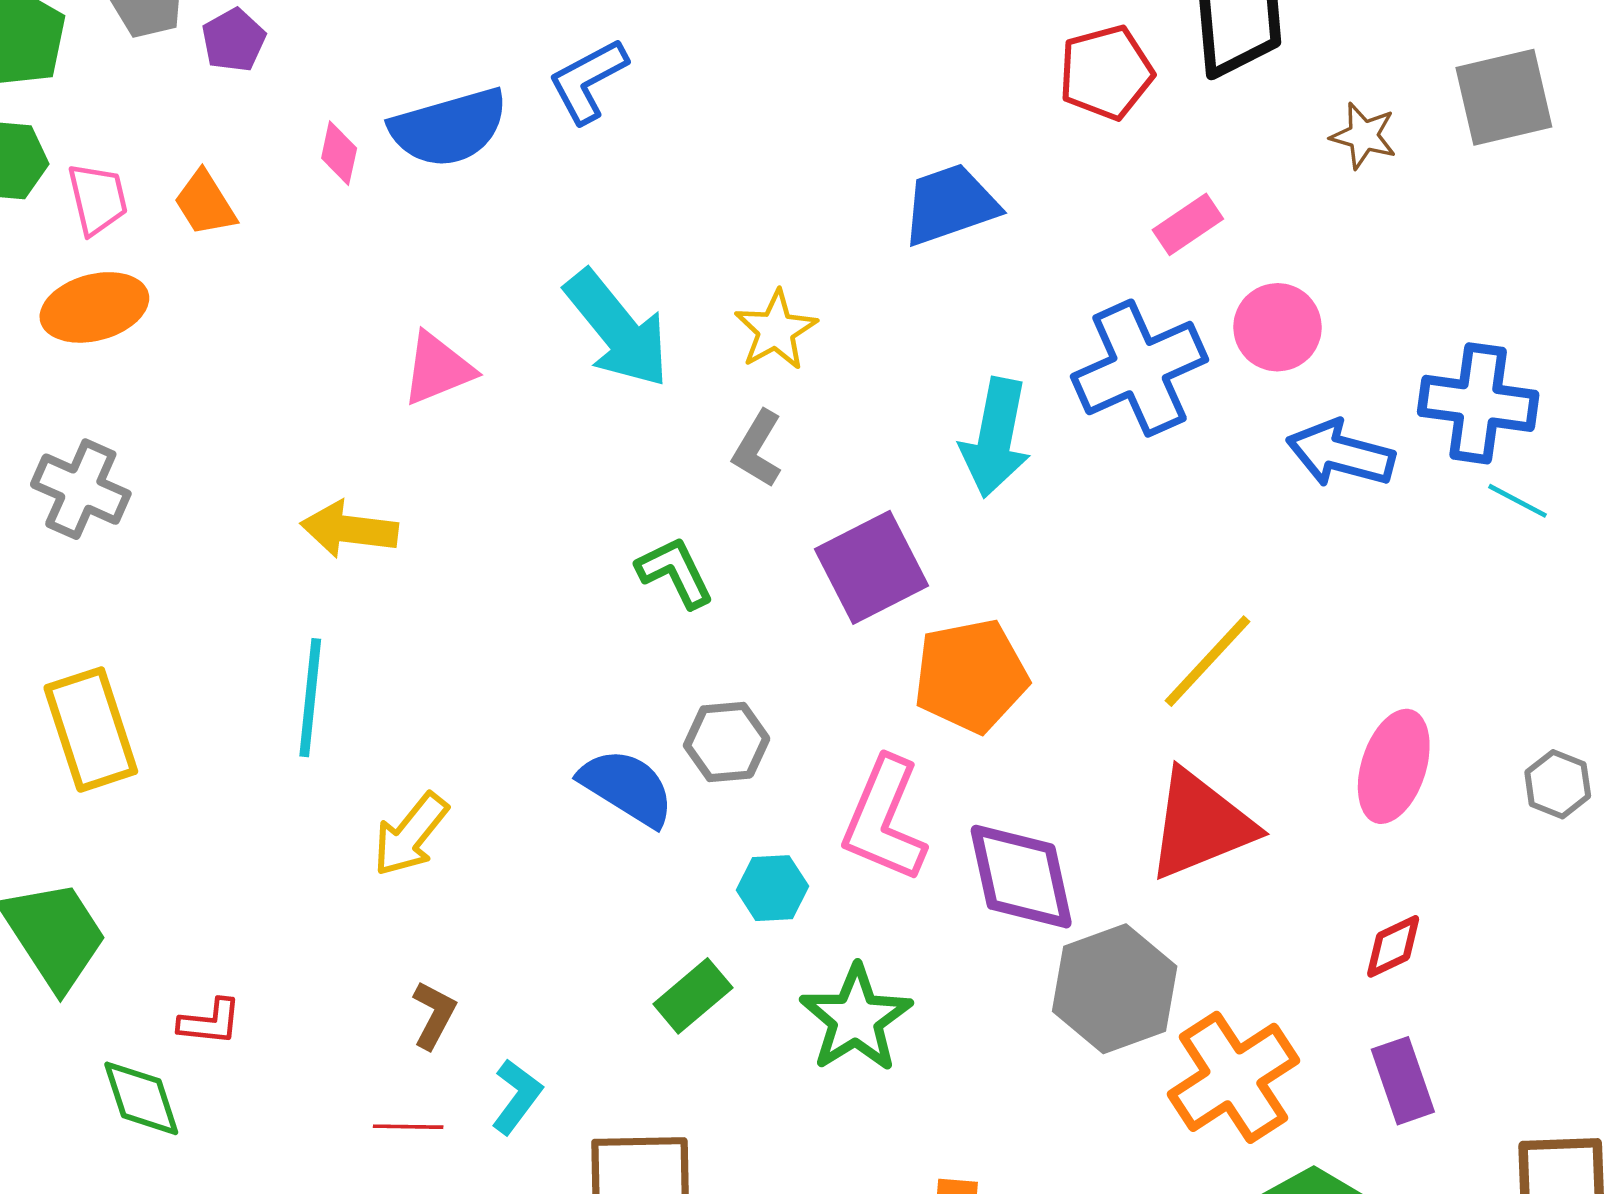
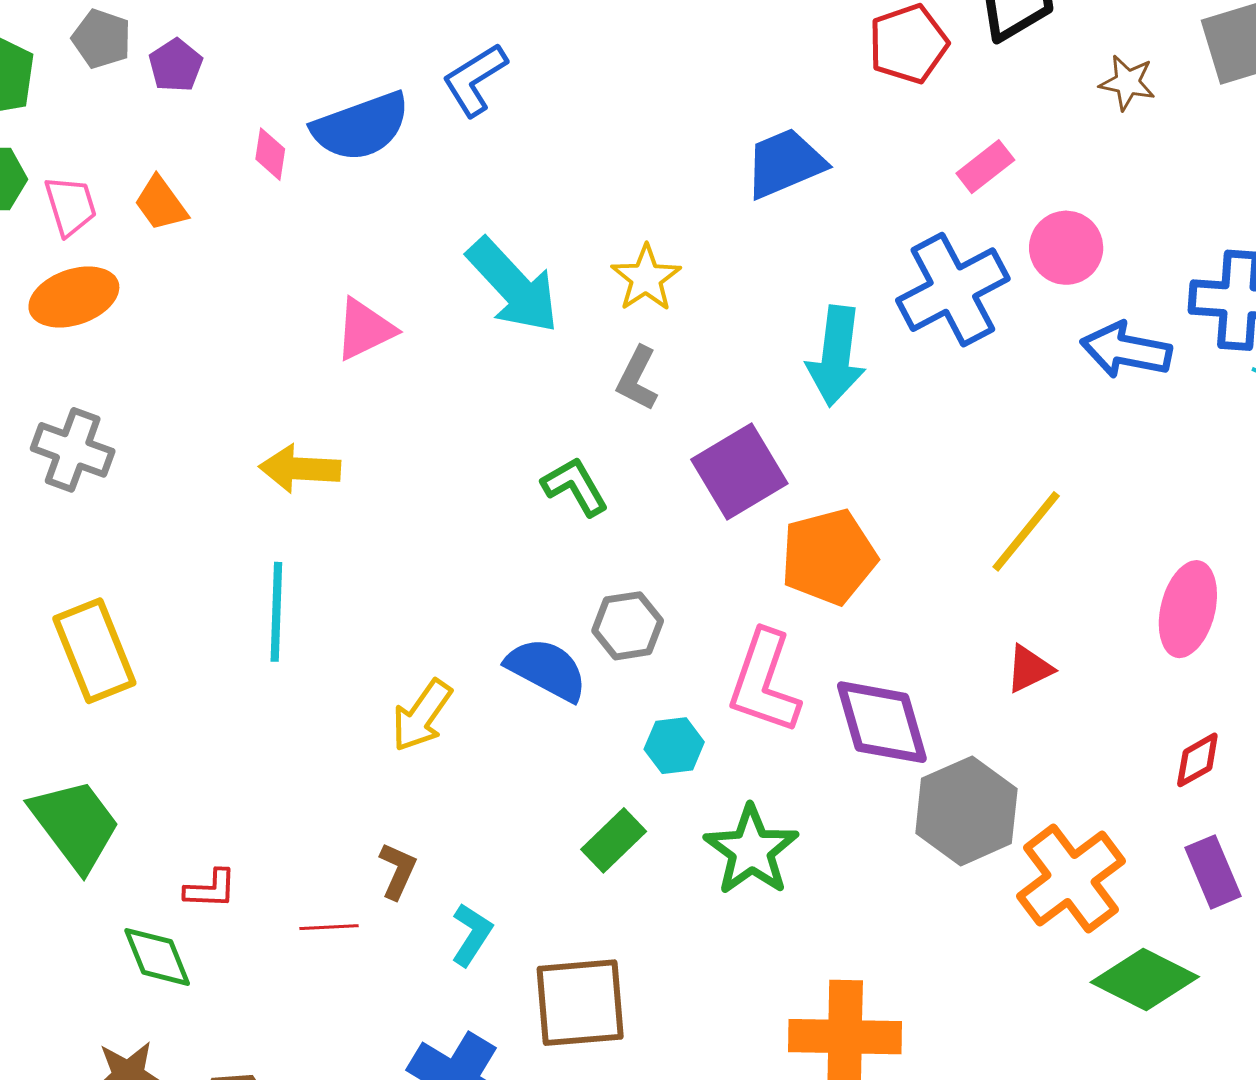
red triangle: (1200, 825) -> (1029, 669), size x0.5
yellow arrow: (411, 835) -> (422, 715), moved
red line: (408, 1127) -> (329, 927), moved

